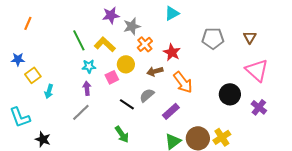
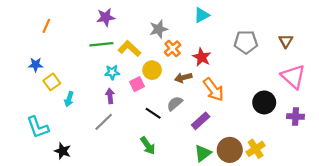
purple star: (111, 15) -> (106, 17), moved
green line: (79, 40) -> (101, 44), turned -70
purple cross: (259, 107) -> (295, 116), turned -35

